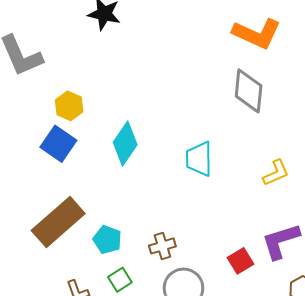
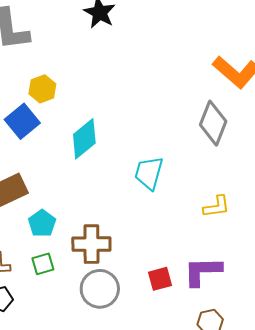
brown cross: (162, 246) -> (91, 244), size x1.5

